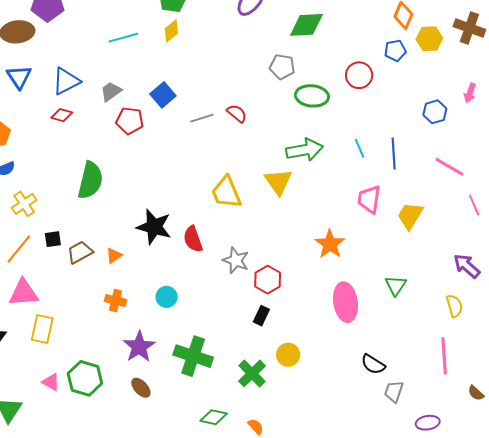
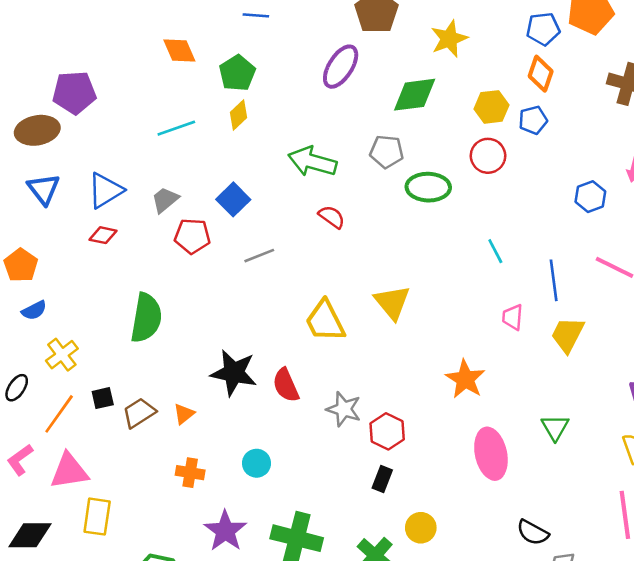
yellow hexagon: (429, 39) -> (491, 107), moved
gray line: (202, 118) -> (259, 256), moved
green arrow: (305, 150) -> (312, 162), moved, turned -150
blue line: (394, 153) -> (554, 280), moved
pink trapezoid: (369, 199) -> (513, 317), size x0.7

